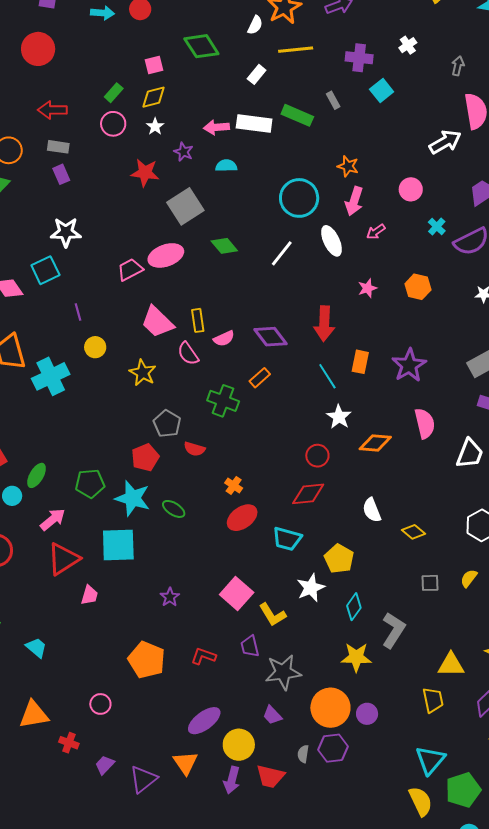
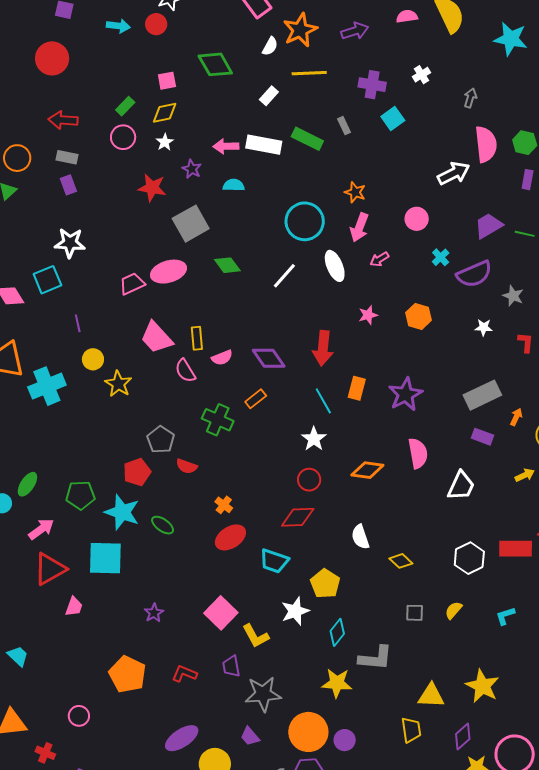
yellow star: (143, 373) -> (118, 384), moved
white star: (339, 417) -> (314, 439), moved
gray L-shape: (393, 630) -> (376, 658), turned 60

